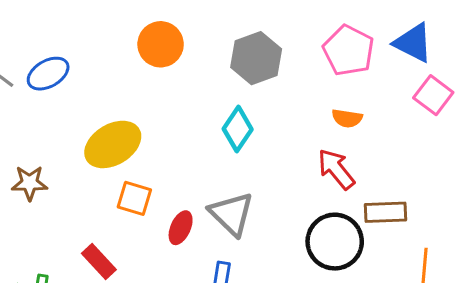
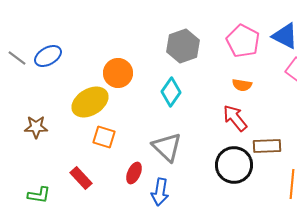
orange circle: (161, 44) -> (118, 73), moved
red ellipse: (181, 228) -> (134, 173), moved

